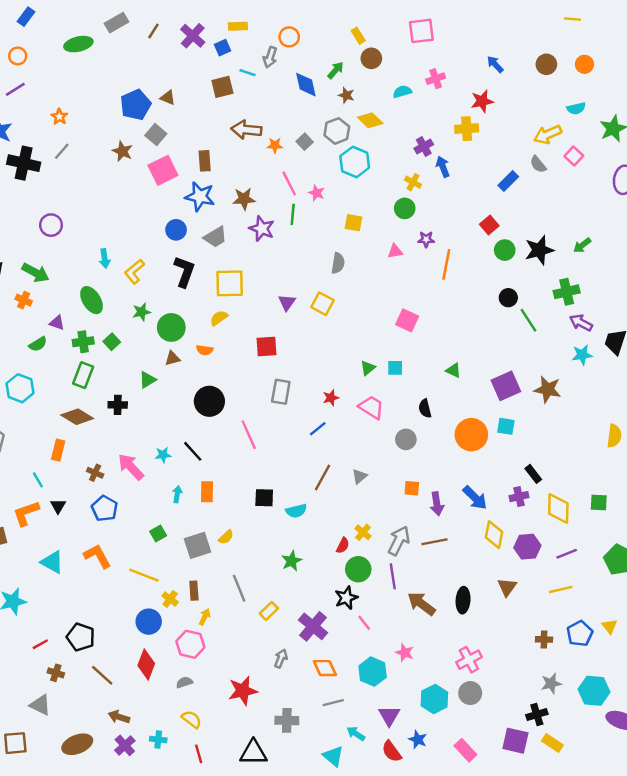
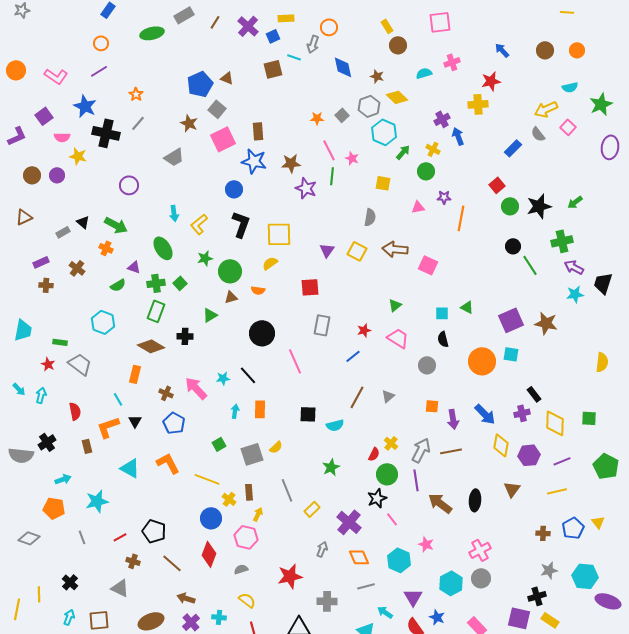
green arrow: (336, 70) -> (403, 152), moved
brown arrow: (246, 130) -> (395, 249), moved
gray trapezoid: (215, 237) -> (174, 157), moved
cyan square: (395, 368) -> (442, 313), moved

